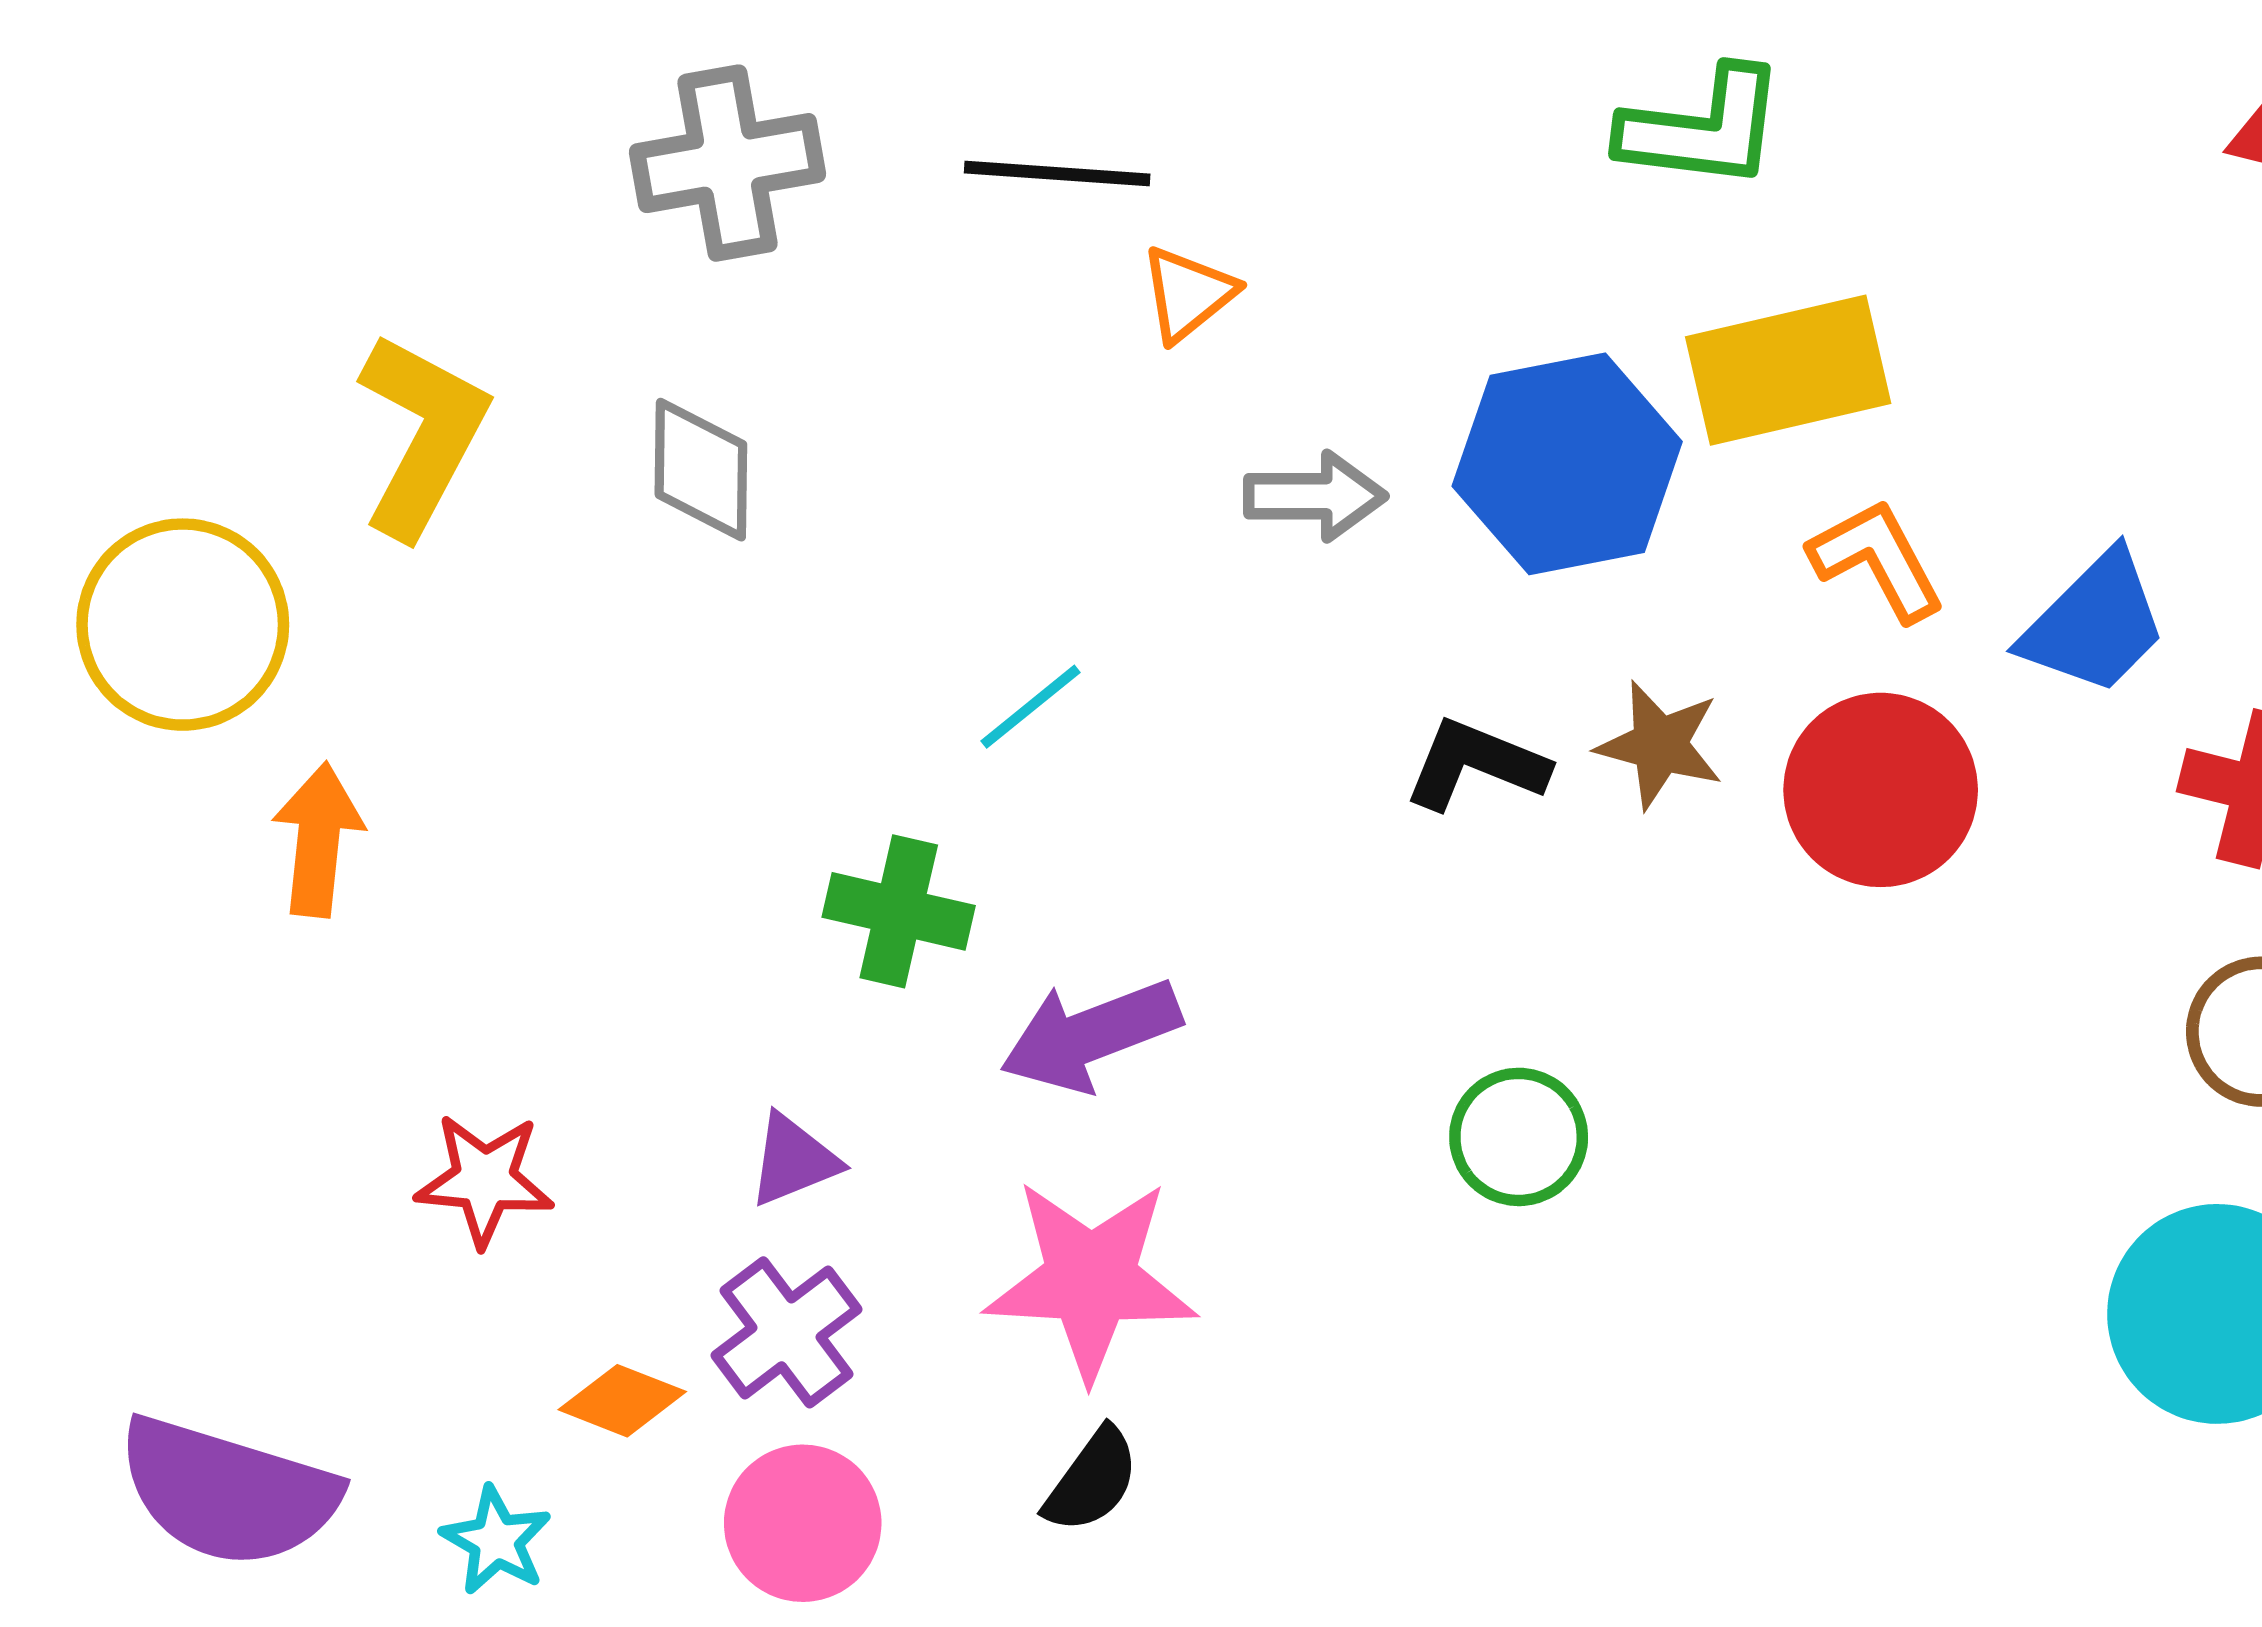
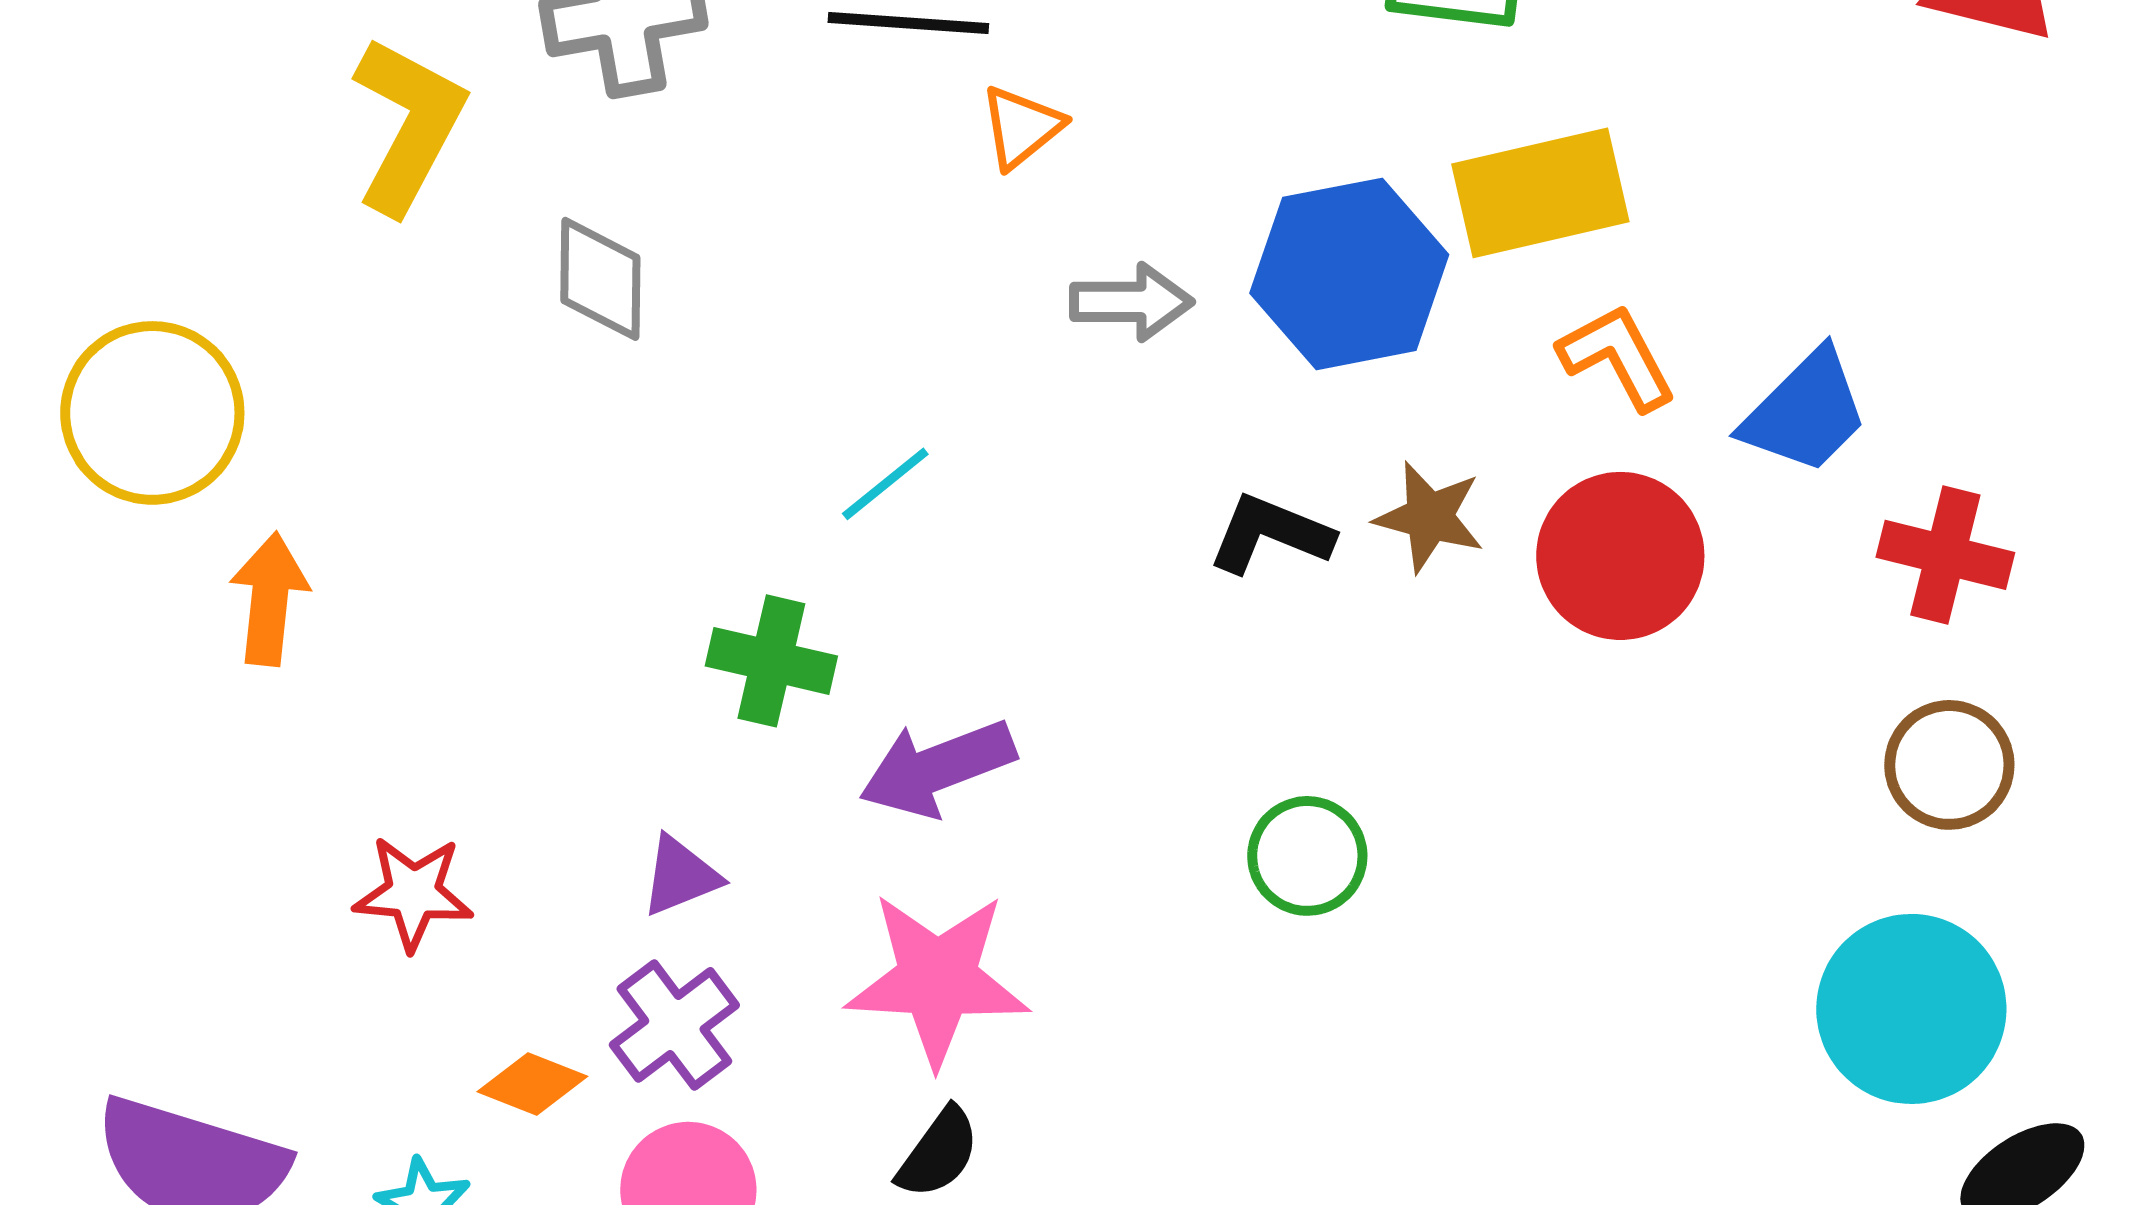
yellow L-shape: (422, 435) -> (408, 125), moved

